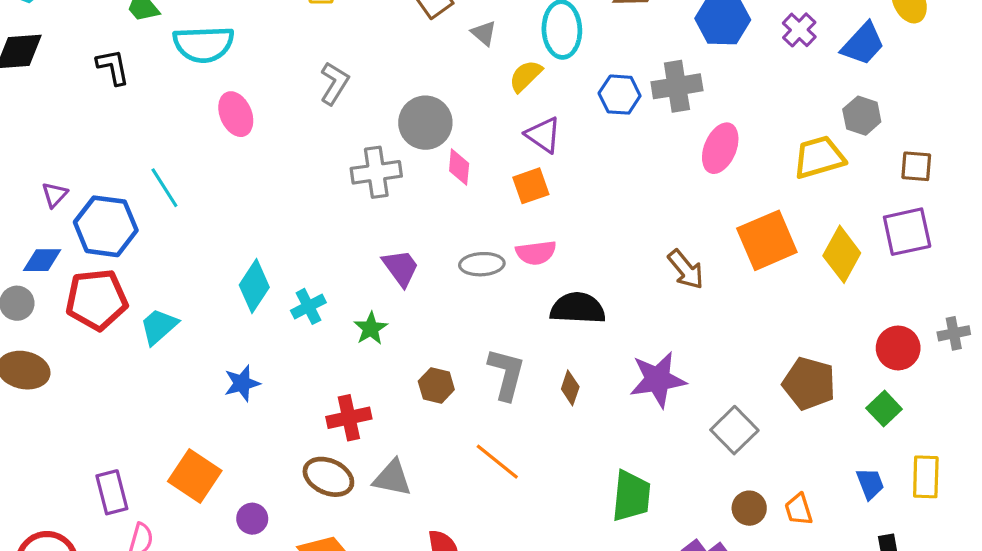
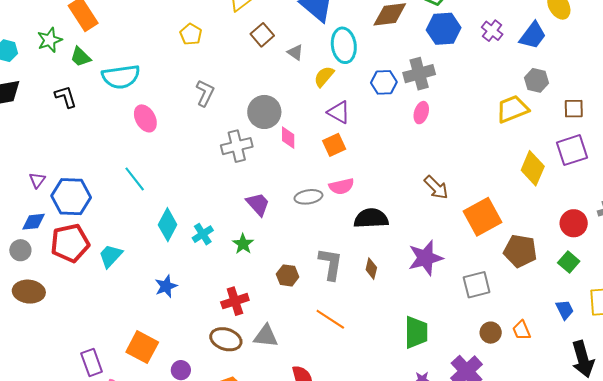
pink ellipse: (720, 148) -> (421, 113), moved, size x0.7
cyan line: (164, 188) -> (135, 179), moved
orange square: (767, 240) -> (482, 217), moved
gray square: (734, 430) -> (477, 285), turned 36

